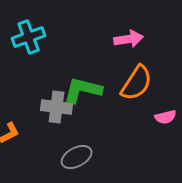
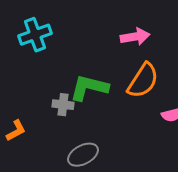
gray cross: (57, 107) -> (63, 105), size x0.7

